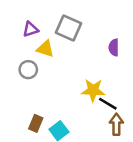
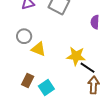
yellow triangle: (45, 49) -> (38, 49), moved

